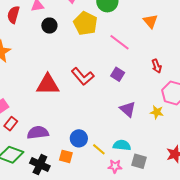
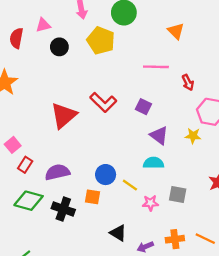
pink line: (120, 42) -> (156, 67), moved, turned -30
purple square: (118, 74) -> (143, 107), moved
red triangle: (48, 85) -> (64, 115), turned -35
cyan semicircle: (122, 145) -> (154, 163), moved

